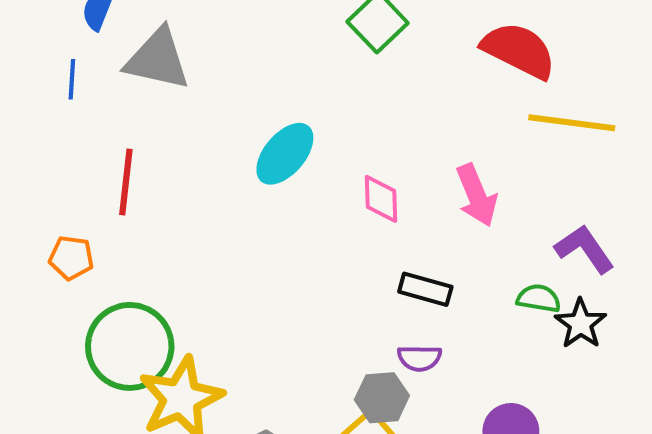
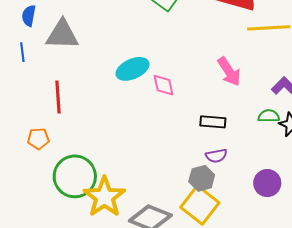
cyan ellipse: (285, 154) -> (133, 69), turned 36
pink diamond: (381, 199) -> (163, 85), moved

